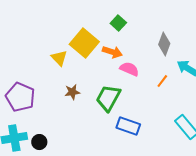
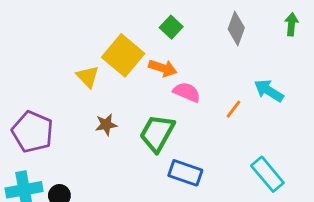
gray diamond: (164, 44) -> (236, 28), moved

